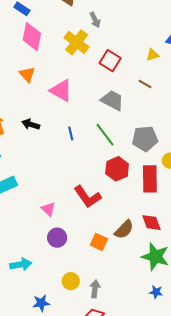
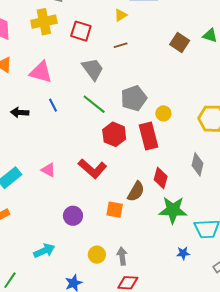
yellow cross: (77, 42) -> (44, 22), turned -35
brown line: (145, 84) -> (121, 45), turned -32
gray trapezoid: (112, 100) -> (93, 69), turned 40
blue line: (71, 134) -> (53, 105), moved
pink triangle: (48, 209) -> (48, 170), moved
red diamond: (151, 223) -> (161, 178), turned 50
blue star: (156, 292) -> (183, 253), moved

